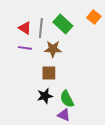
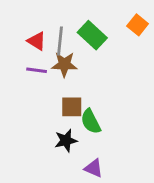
brown star: (53, 49) -> (64, 64), moved
green semicircle: (67, 99) -> (91, 121), moved

